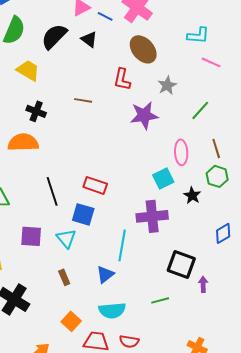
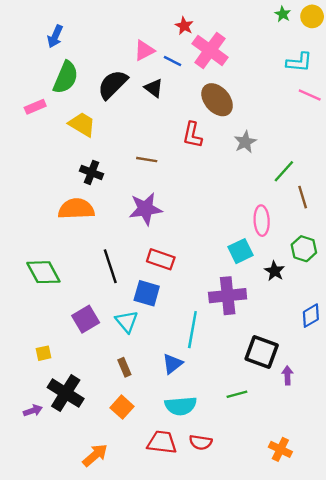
cyan L-shape: (198, 35) -> (299, 62), moved
pink line: (211, 62) -> (310, 95), moved
purple star: (144, 115) -> (145, 209), moved
brown line: (216, 148) -> (303, 197), moved
purple square: (31, 236) -> (86, 319), turned -35
orange square: (71, 321) -> (122, 407), moved

